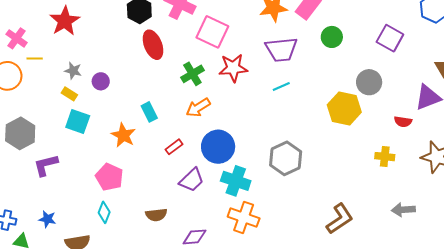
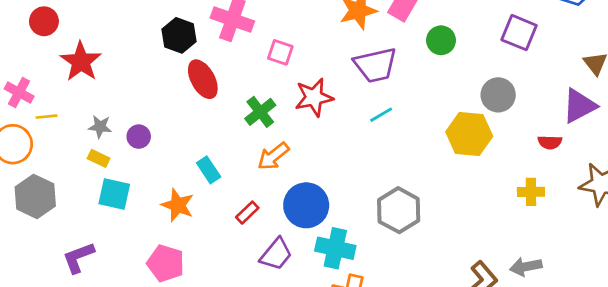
pink square: (212, 32) -> (280, 52), size x0.6
gray hexagon: (20, 133) -> (35, 196), moved
gray arrow: (403, 210) -> (526, 267), moved

